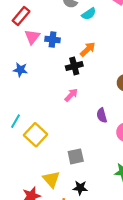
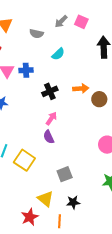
cyan semicircle: (89, 14) -> (58, 54), moved
orange arrow: (88, 49) -> (81, 88), moved, turned 49
purple semicircle: (102, 115) -> (49, 137), moved

